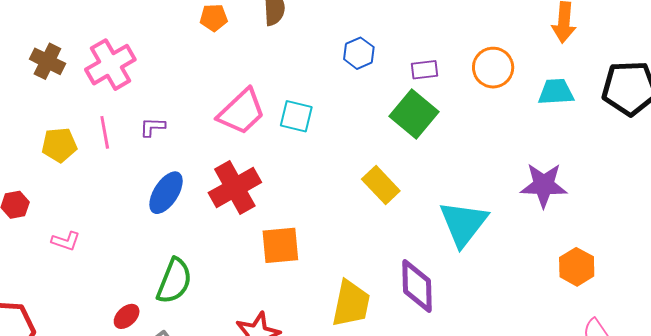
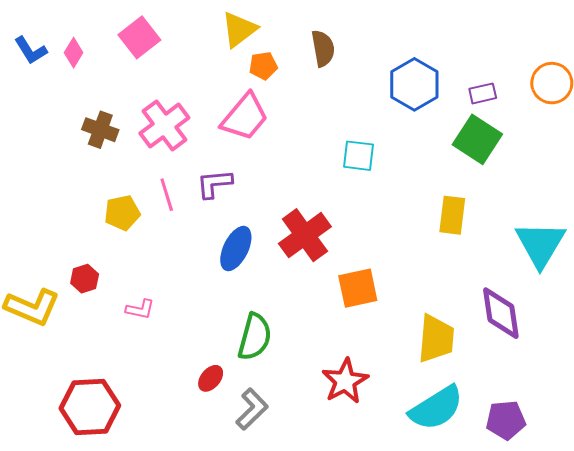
blue hexagon: (359, 53) -> (414, 84), size x1.6
pink trapezoid: (241, 112) -> (245, 117), moved
purple L-shape: (152, 127) -> (214, 184), size x1.4
yellow rectangle: (381, 185) -> (452, 215), turned 57

